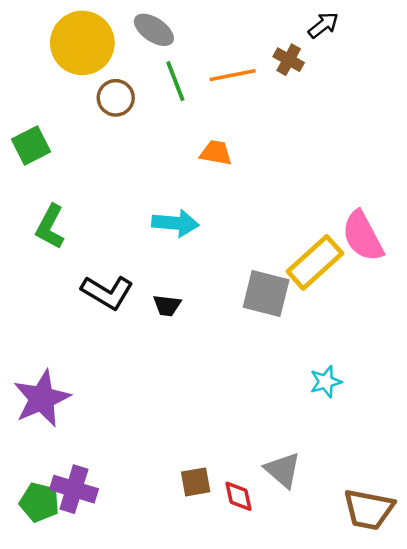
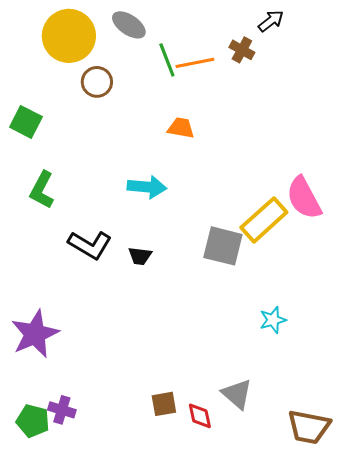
green line: (175, 81) -> (167, 60), moved
green square: (31, 146) -> (26, 122), turned -36
purple cross: (74, 489) -> (62, 410), size x0.7

